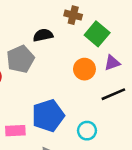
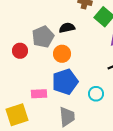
black semicircle: (43, 35) -> (67, 28), moved
orange circle: (84, 69) -> (62, 54), moved

